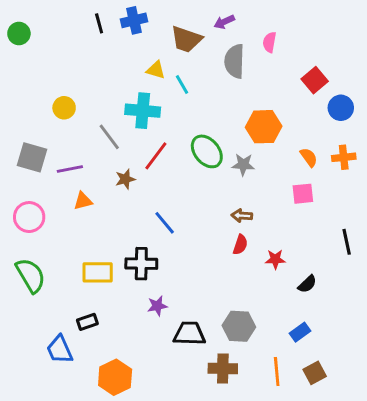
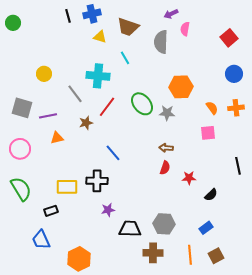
purple arrow: (224, 22) -> (171, 14), moved
yellow triangle: (156, 70) -> (100, 37), moved
red square: (315, 80) -> (229, 38), moved
black rectangle: (87, 322) -> (51, 211), moved

